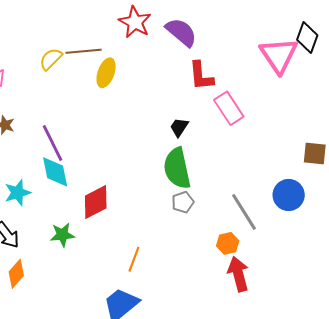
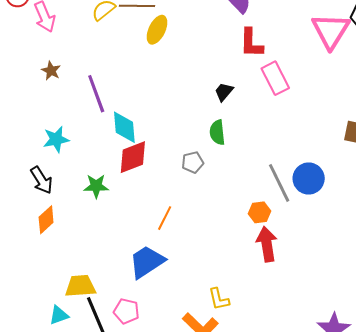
green semicircle: (177, 168) -> (217, 132), size x0.6
cyan diamond: (55, 172) -> (124, 127), moved
blue circle: (289, 195) -> (309, 179), moved
gray pentagon: (183, 202) -> (193, 162), moved

